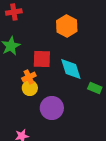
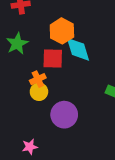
orange hexagon: (67, 26) -> (62, 31), moved
cyan diamond: (71, 69) -> (78, 49), moved

